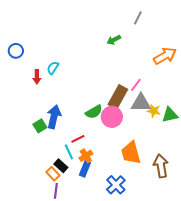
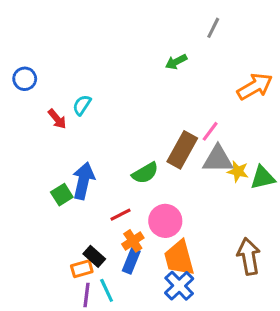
red arrow: (37, 77) -> (57, 119), turned -40
pink circle: (112, 117) -> (165, 221), moved
cyan line: (69, 152) -> (107, 290), moved
orange trapezoid: (131, 153) -> (179, 258), moved
orange rectangle: (53, 174) -> (82, 269), turned -64

